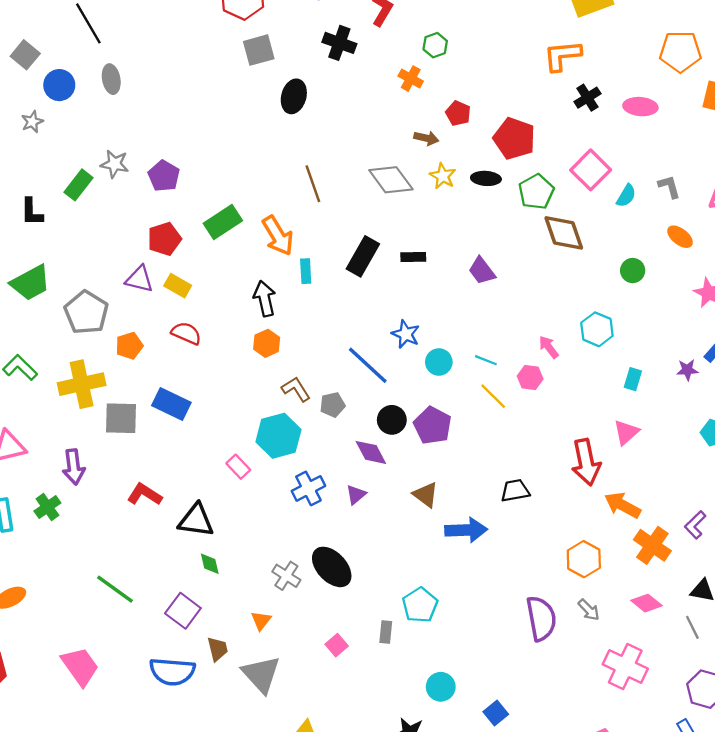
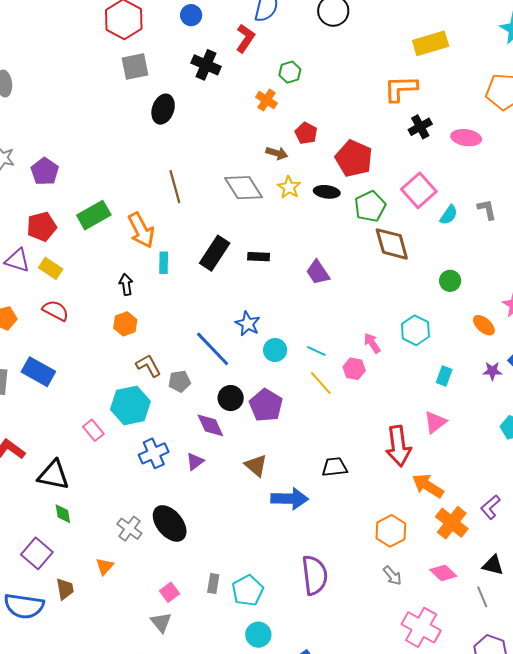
orange ellipse: (680, 237) -> (484, 325), moved
black arrow: (265, 299) -> (126, 285), size x0.7
cyan pentagon: (420, 605) -> (248, 591), moved
purple semicircle: (541, 618) -> (315, 575), moved
gray triangle: (261, 674) -> (161, 622), moved, size x0.6

